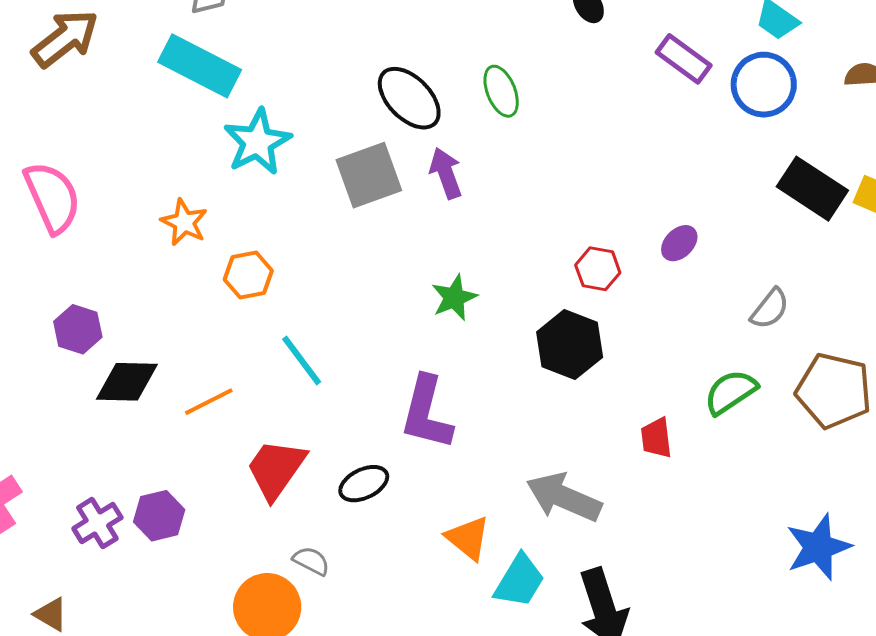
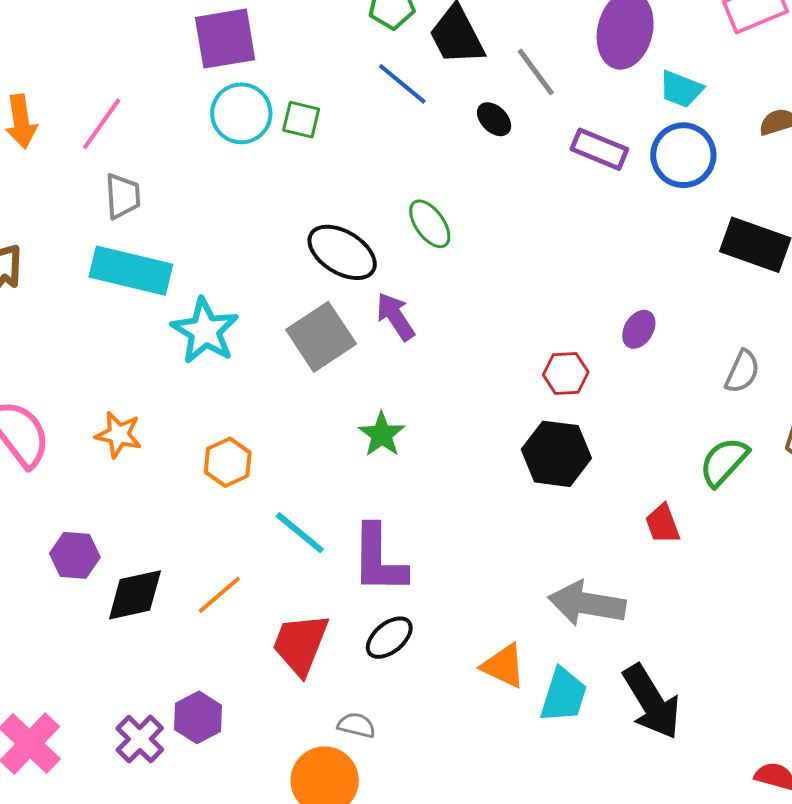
orange star: (184, 222) -> (119, 435), moved
green star: (454, 298) -> (382, 434), moved
purple L-shape: (426, 413) -> (379, 559), moved

